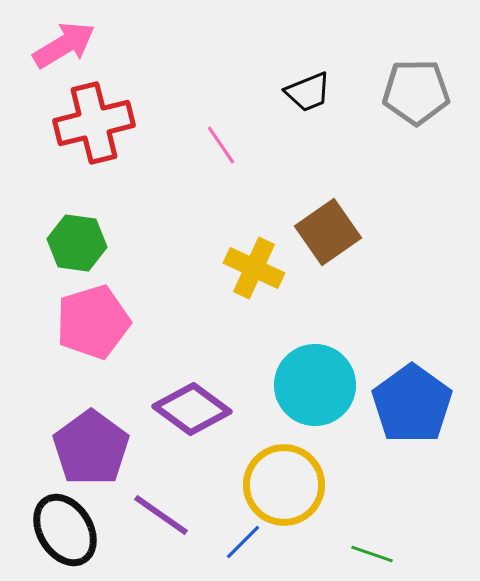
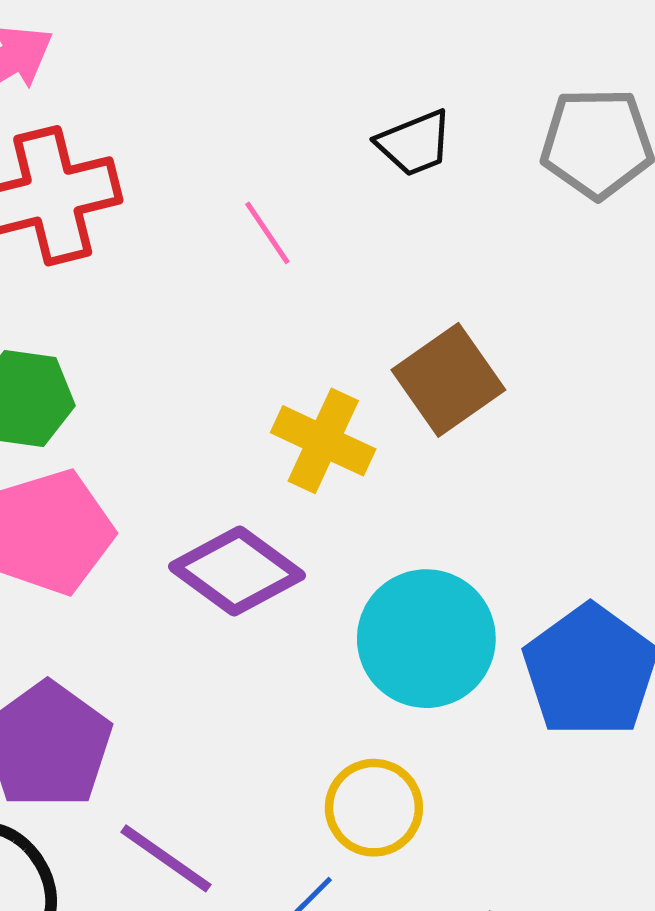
purple diamond: (192, 409) -> (237, 571), moved
yellow circle: (284, 485) -> (374, 808), size x0.7

